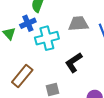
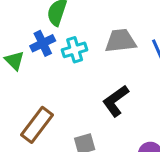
cyan cross: (47, 38) -> (75, 50), moved, size x0.7

